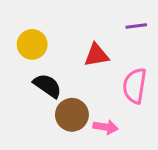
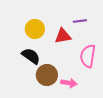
purple line: (136, 26) -> (80, 21), moved
yellow circle: (32, 44) -> (35, 29), moved

